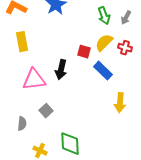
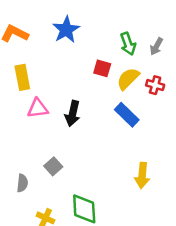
red square: (84, 52) -> (102, 68), moved
pink triangle: (34, 80) -> (38, 108), moved, size x0.7
yellow arrow: (120, 103) -> (142, 175), moved

